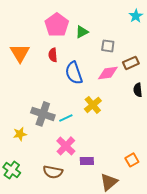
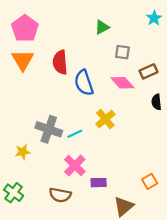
pink pentagon: (57, 25) -> (25, 28), moved
green triangle: (82, 32) -> (102, 27), moved
red semicircle: (53, 55) -> (60, 62), size x1.5
pink diamond: (108, 73) -> (122, 83), turned 55

